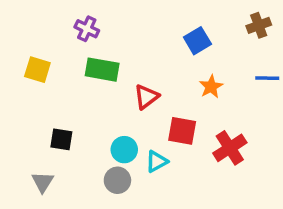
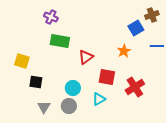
blue square: (197, 41) -> (136, 28), moved
yellow square: (37, 70) -> (22, 61), moved
cyan triangle: (157, 162) -> (99, 99), moved
gray triangle: (43, 182) -> (44, 107), moved

